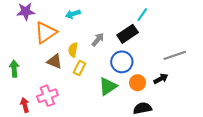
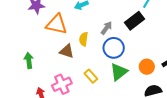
orange triangle: (46, 32) -> (56, 24), turned 50
blue circle: (122, 62) -> (114, 48), moved
yellow rectangle: (79, 68) -> (91, 76), moved, turned -64

